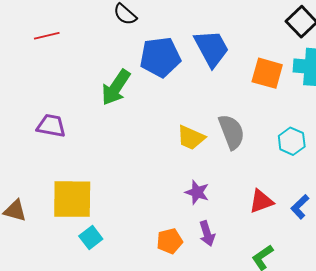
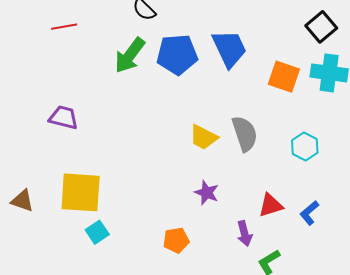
green arrow: (116, 87) -> (130, 55), moved
purple arrow: (207, 234) -> (245, 234), moved

